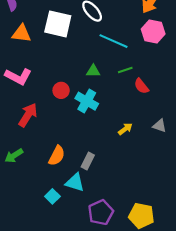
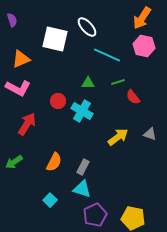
orange triangle: (21, 34) -> (21, 59), moved, turned -30
yellow arrow: (125, 129) -> (118, 137), size x1.5
cyan triangle: (75, 182) -> (82, 189), moved

